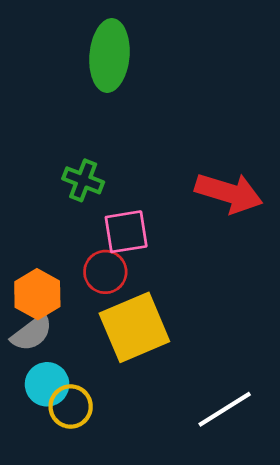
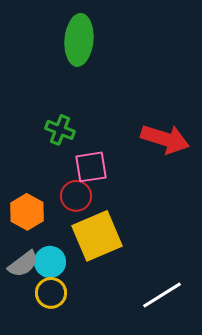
gray semicircle: (32, 333) -> (23, 264), moved
cyan circle: (47, 384) -> (50, 262), moved

